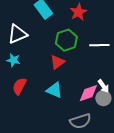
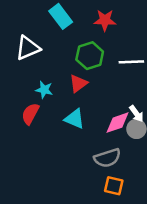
red star: (78, 12) -> (105, 20), turned 30
cyan star: (13, 60) -> (44, 90), moved

